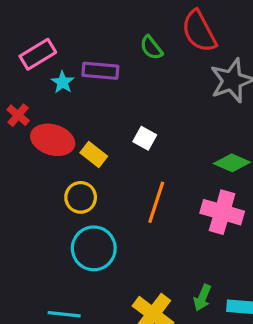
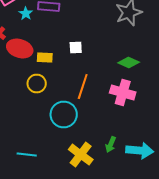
white square: (145, 138) -> (76, 48), turned -32
yellow rectangle: (94, 155) -> (45, 58), turned -35
cyan circle: (94, 248) -> (64, 114), moved

